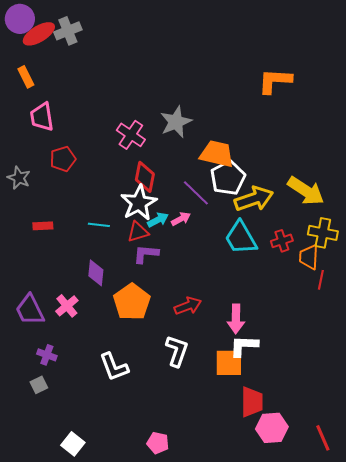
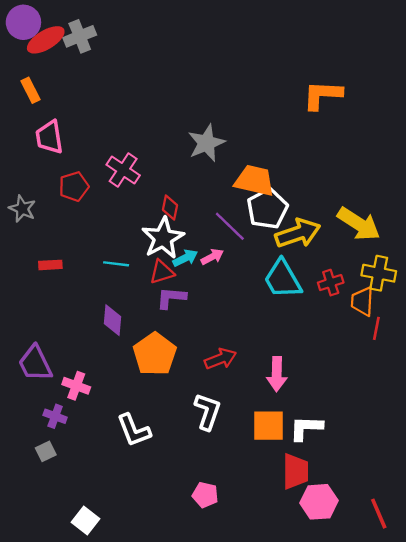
pink cross: (131, 135) -> (123, 170), moved
red diamond: (145, 177) -> (170, 208), size x0.7
pink cross: (67, 306) -> (76, 386), moved, turned -30
white L-shape: (244, 346) -> (306, 428), moved
pink pentagon: (158, 443) -> (205, 495), moved

